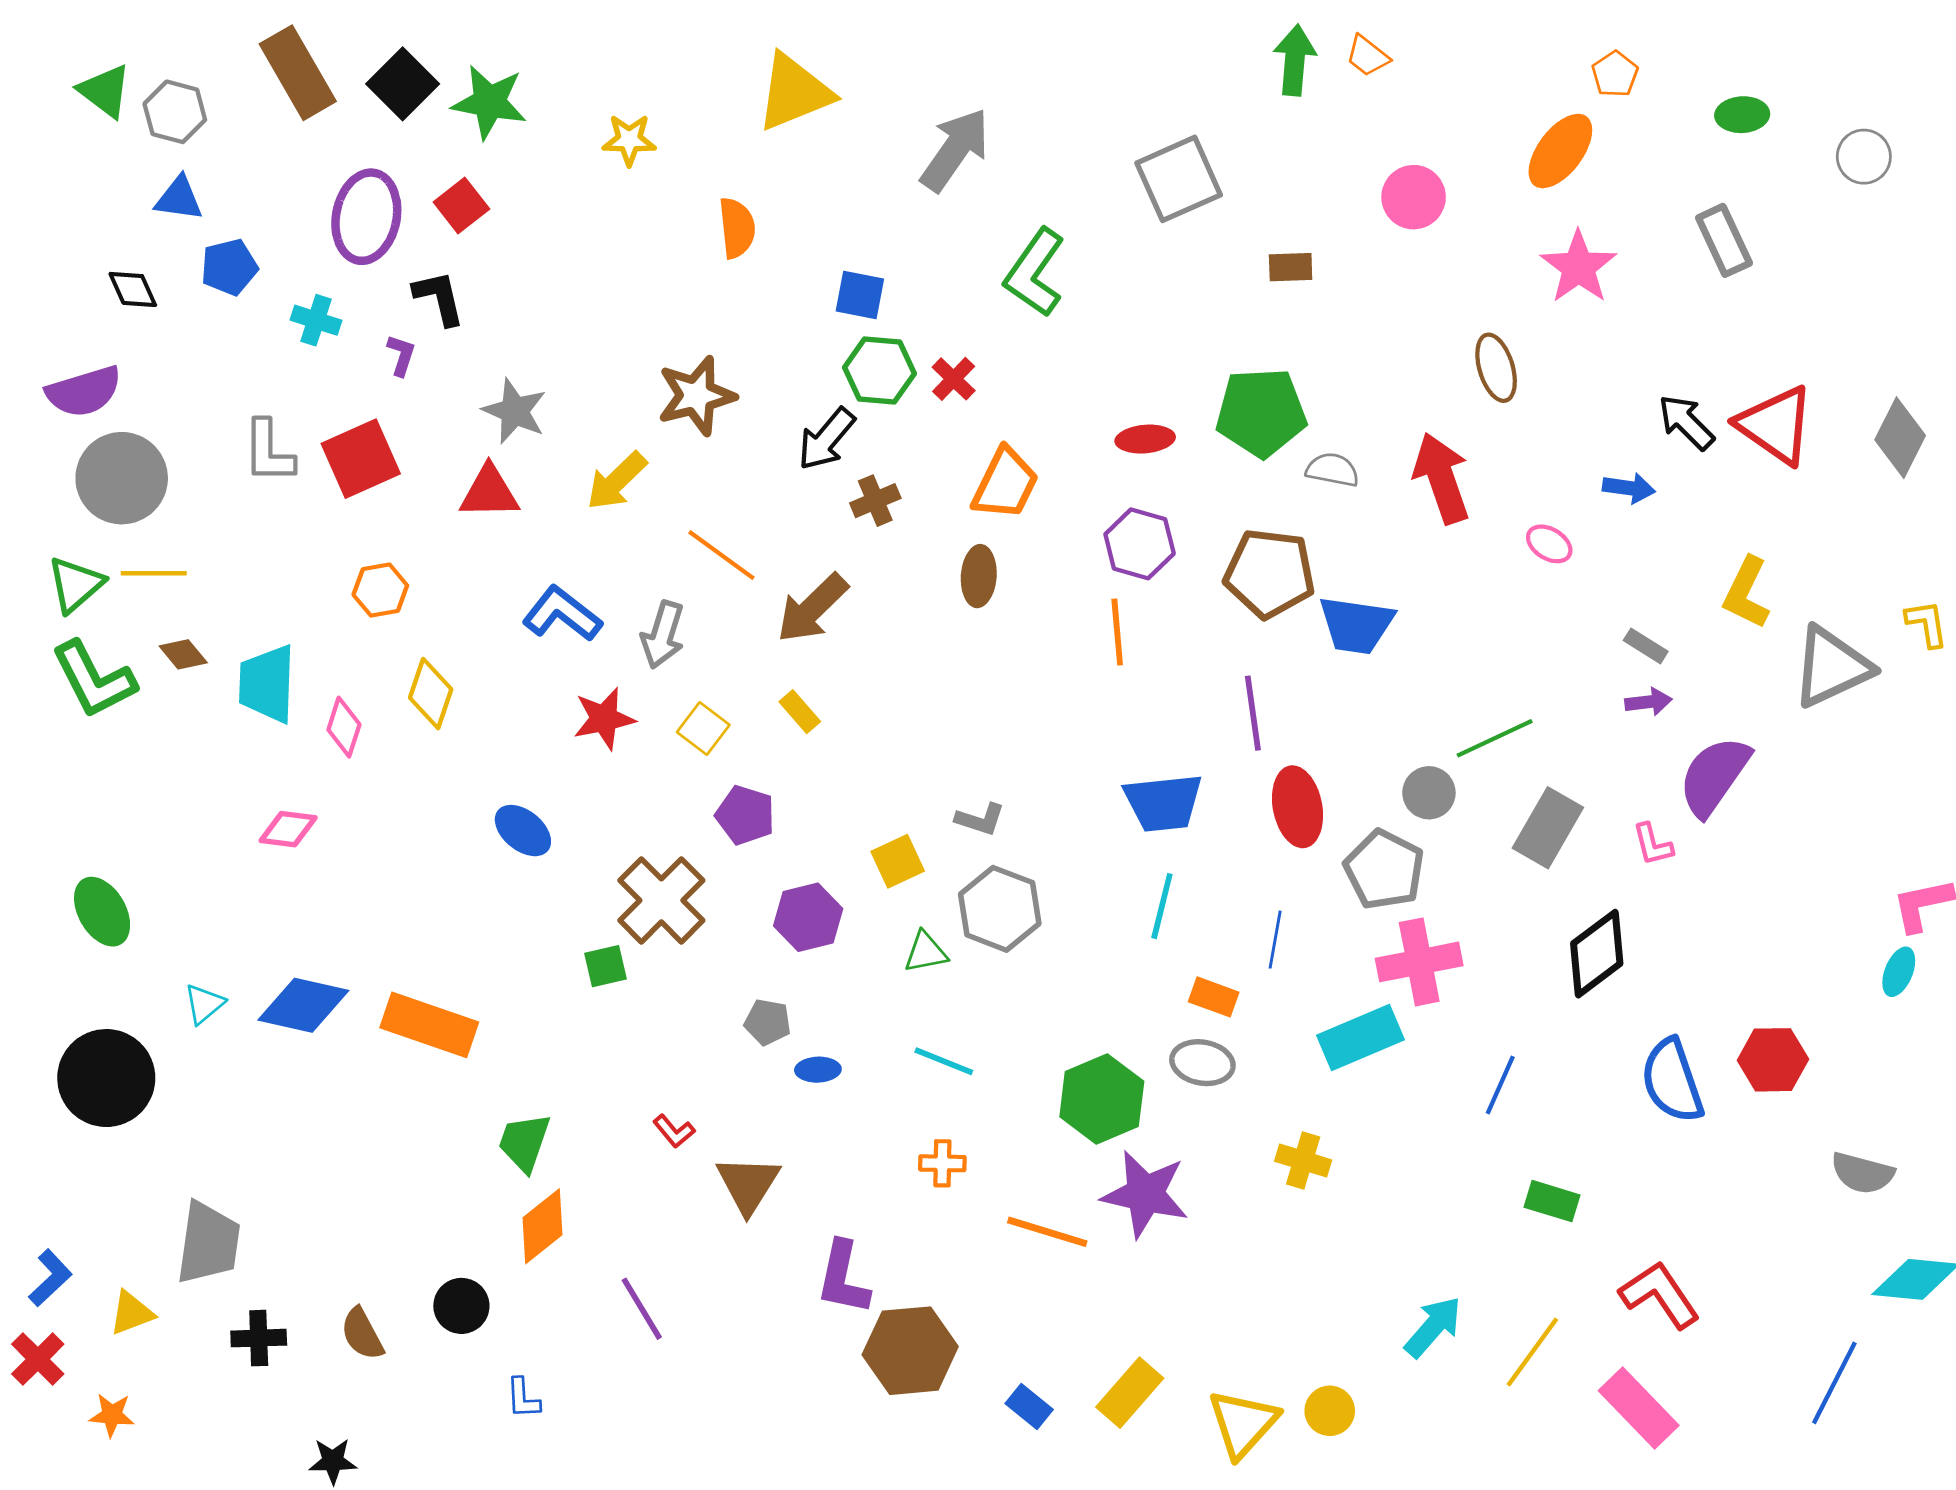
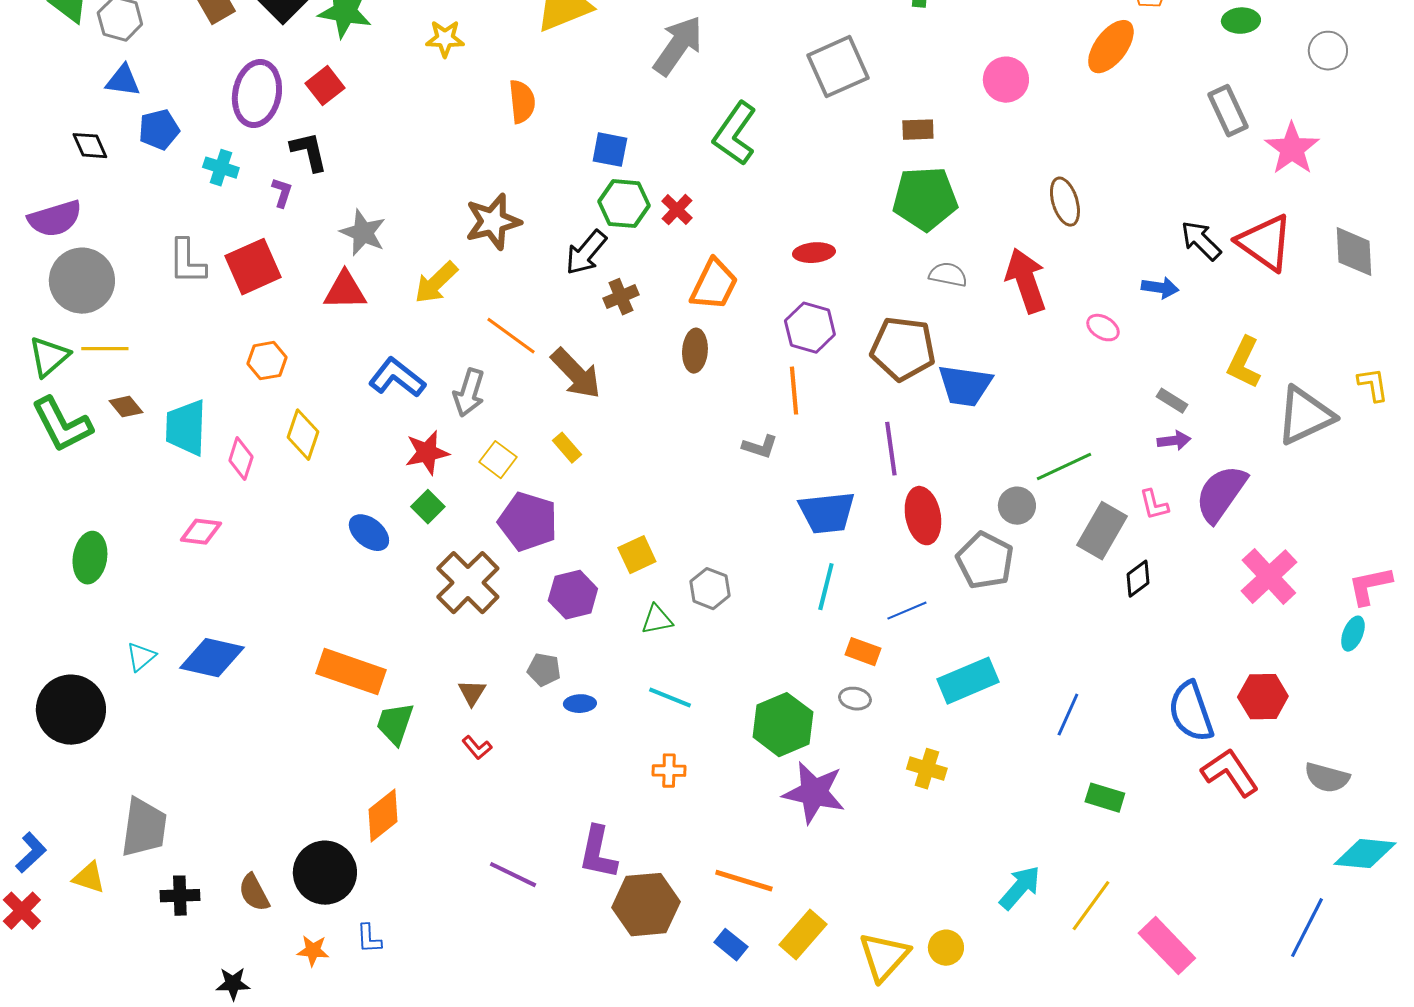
pink star: (1579, 267) -> (1292, 149), moved
green pentagon: (1261, 412) -> (925, 199), moved
gray diamond: (1900, 438) -> (1354, 252), turned -30
brown arrow: (812, 608) -> (576, 374), turned -90
purple pentagon: (745, 815) -> (528, 522), size x1.4
gray L-shape: (980, 819) -> (760, 447), moved
pink L-shape: (1653, 845) -> (1154, 505), moved
gray hexagon: (1000, 909) -> (710, 589), size x0.7
green ellipse: (102, 912) -> (90, 558), moved, turned 39
blue line: (1275, 940) -> (907, 611), turned 57
black diamond: (1597, 954) -> (1138, 579), moved, size x0.6
pink cross: (1419, 962) -> (1269, 577), moved, turned -32
green square: (605, 966) -> (428, 507), moved, turned -32
orange rectangle: (429, 1025) -> (351, 672), moved
gray ellipse: (1202, 1063) -> (855, 699), size x0.7
green trapezoid: (524, 1142) -> (395, 724), moved
brown triangle: (748, 1184) -> (472, 693), moved, size x0.6
orange line: (1047, 1232) -> (744, 881), moved
red L-shape: (1660, 1295) -> (1230, 773), moved
black circle: (461, 1306) -> (325, 873), size x1.6
purple line: (642, 1309) -> (513, 875), moved, turned -33
yellow triangle: (131, 1313) -> (89, 878), turned 39
orange star: (112, 1415) -> (313, 951), moved

